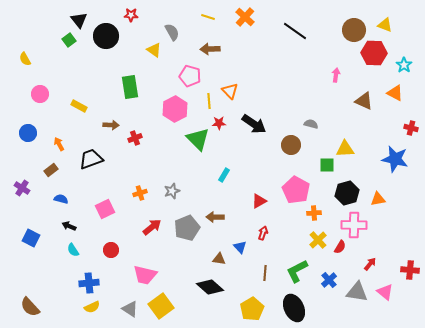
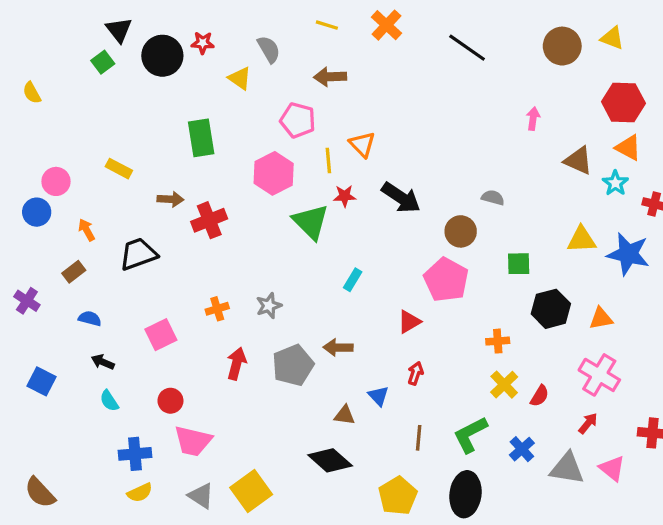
red star: (131, 15) -> (203, 43), moved
red hexagon: (374, 53) -> (623, 102), moved
cyan star: (404, 65) -> (615, 183), moved
pink circle: (40, 94) -> (56, 181), moved
red cross: (135, 138) -> (209, 220), size x1.5
yellow triangle: (345, 149) -> (582, 239), moved
pink pentagon: (296, 190) -> (446, 280), moved
pink cross: (354, 225) -> (599, 375), moved, turned 30
red arrow: (152, 227) -> (237, 364), turned -36
pink trapezoid: (145, 275) -> (193, 441), moved
black ellipse: (294, 308) -> (465, 494), turned 32

